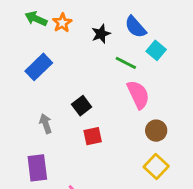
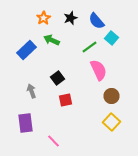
green arrow: (36, 19) -> (52, 40), moved
black star: (101, 34) -> (70, 18), moved
green line: (126, 63) -> (90, 47), turned -63

